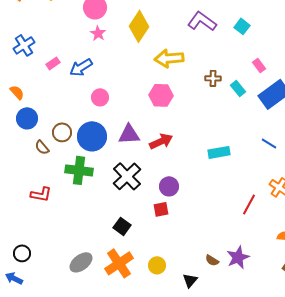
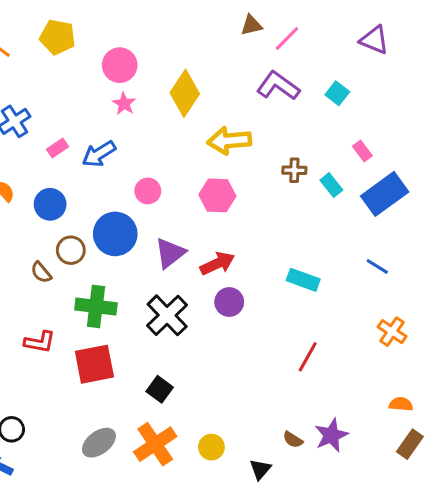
pink circle: (100, 97) -> (148, 191), moved
blue circle: (27, 118) -> (50, 204), moved
purple triangle: (129, 134) -> (170, 253), turned -35
blue circle: (92, 136) -> (115, 234), moved
cyan rectangle: (219, 152) -> (303, 280), turned 30
purple circle: (169, 186) -> (229, 302), moved
red line: (249, 204) -> (308, 357), moved
red square: (161, 209) -> (94, 364), moved, size x1.8

